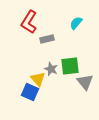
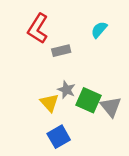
green square: (70, 66) -> (89, 100), moved, turned 30
blue square: (30, 92) -> (59, 137), moved, turned 36

